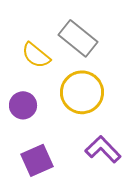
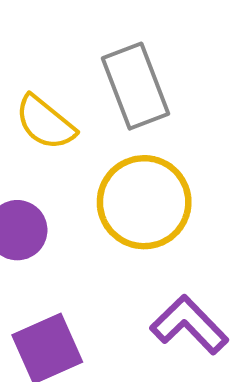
gray rectangle: (78, 38) -> (136, 86), turned 30

